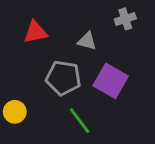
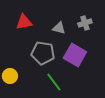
gray cross: (125, 19) -> (85, 23), moved

